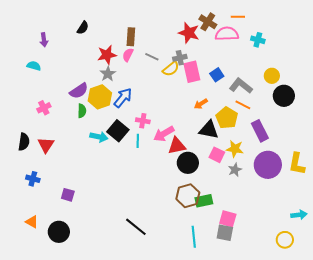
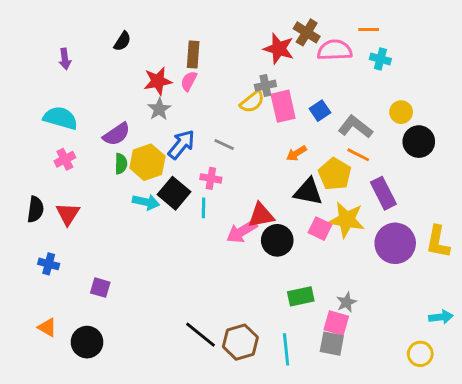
orange line: (238, 17) -> (369, 29), moved
gray line: (152, 57) -> (224, 145), moved
cyan semicircle: (34, 66) -> (60, 118), moved, size x1.6
yellow hexagon: (100, 97) -> (147, 162), moved
pink arrow: (164, 134) -> (242, 232), moved
yellow star: (235, 149) -> (347, 220), size x1.4
gray star: (235, 170) -> (347, 302), moved
brown hexagon: (188, 196) -> (240, 342), moved

